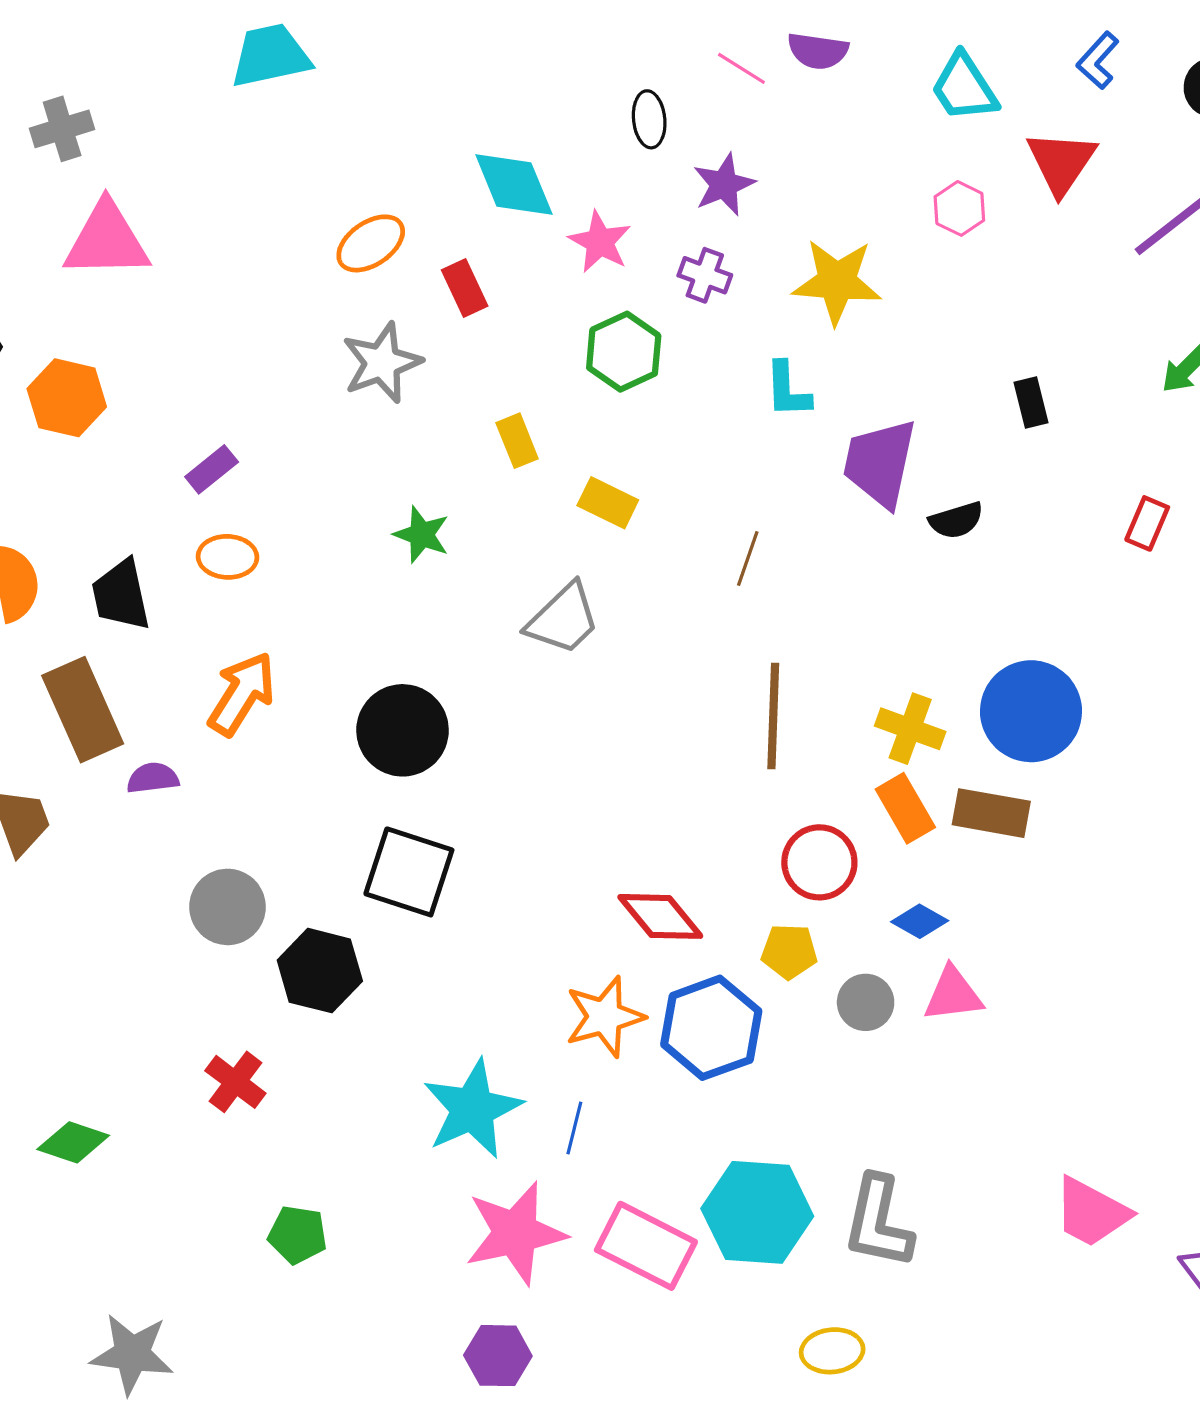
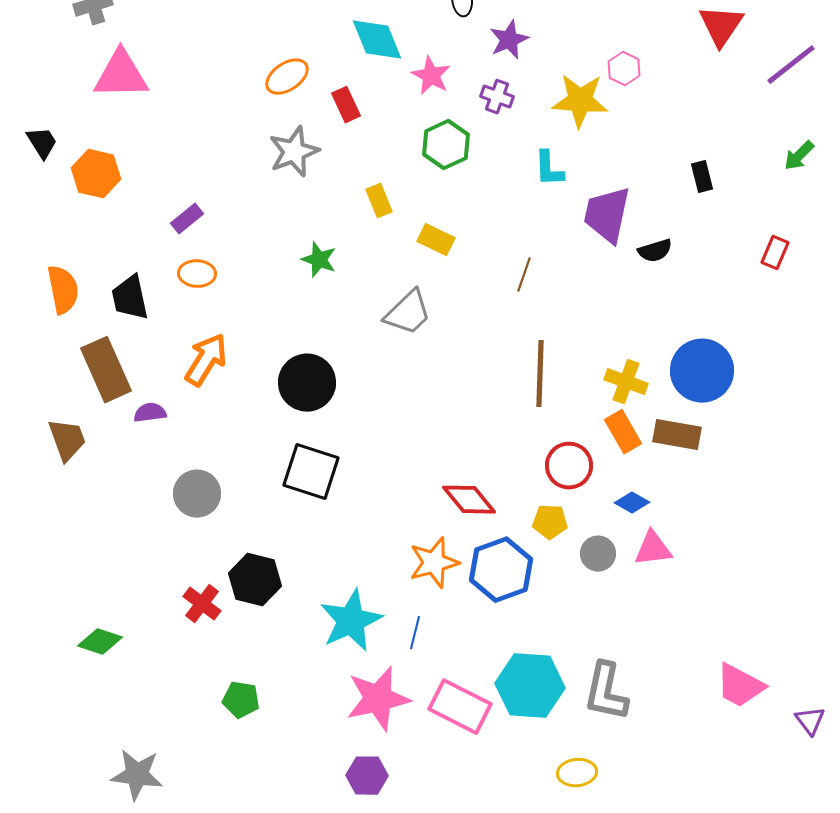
pink hexagon: (959, 208) -> (624, 69), moved
black hexagon: (320, 971) -> (255, 580), moved

